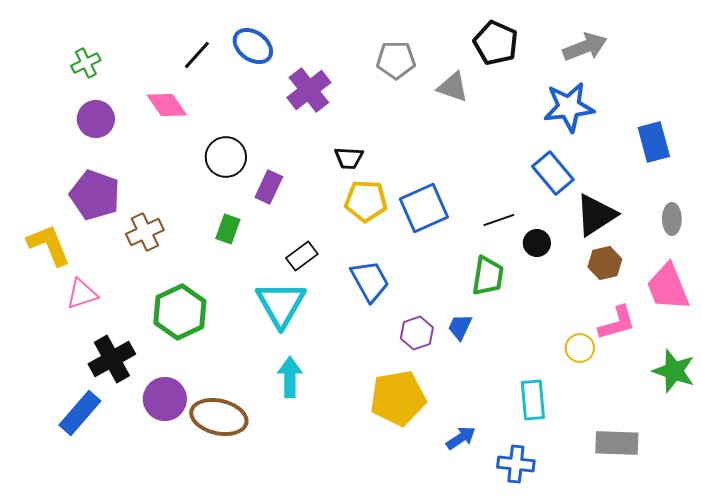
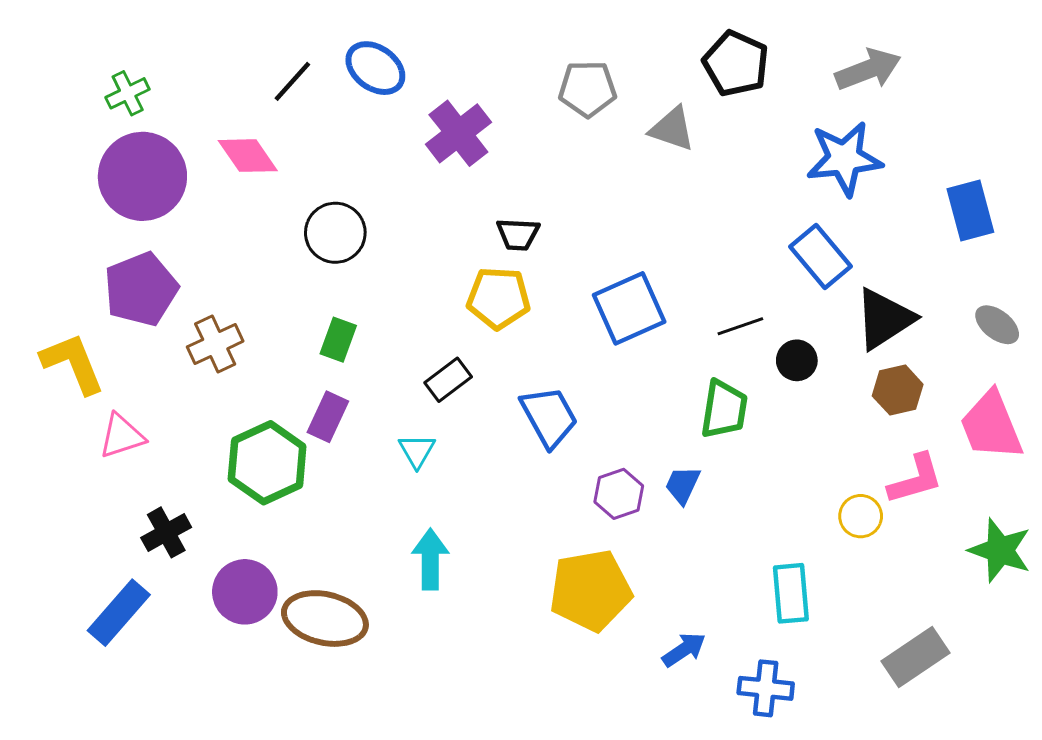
purple circle: (96, 119) -> (142, 176), size x1.6
purple rectangle: (269, 187) -> (328, 417), moved
purple pentagon: (95, 195) -> (141, 289), turned 30
yellow pentagon: (366, 201) -> (499, 298), moved
gray ellipse: (672, 219) -> (997, 325), turned -52
cyan triangle: (281, 304) -> (417, 451), size x0.5
black cross: (112, 359) -> (166, 532), size x0.7
gray rectangle: (617, 443) -> (915, 657), turned -36

